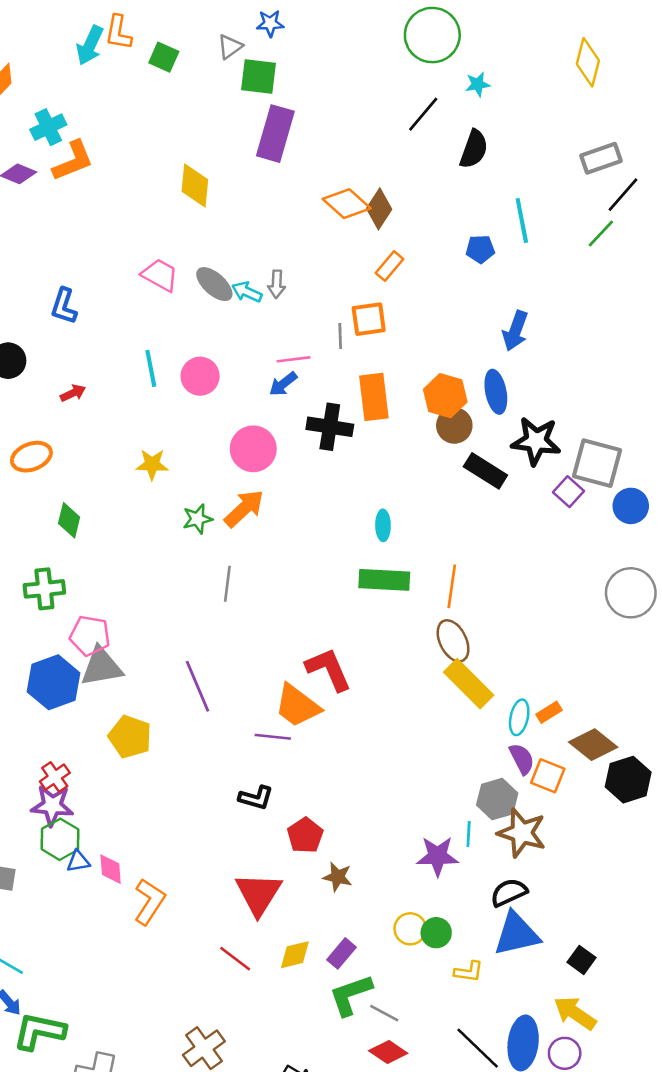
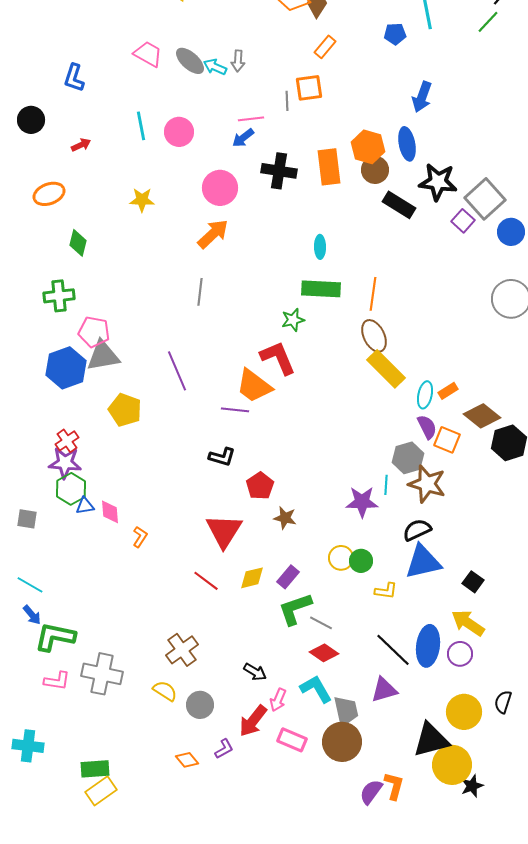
orange rectangle: (374, 397) -> (329, 167), moved
gray square: (597, 463) -> (485, 199), turned 33
green star: (197, 519) -> (293, 320), moved
orange L-shape: (149, 902) -> (140, 537), size x0.6

